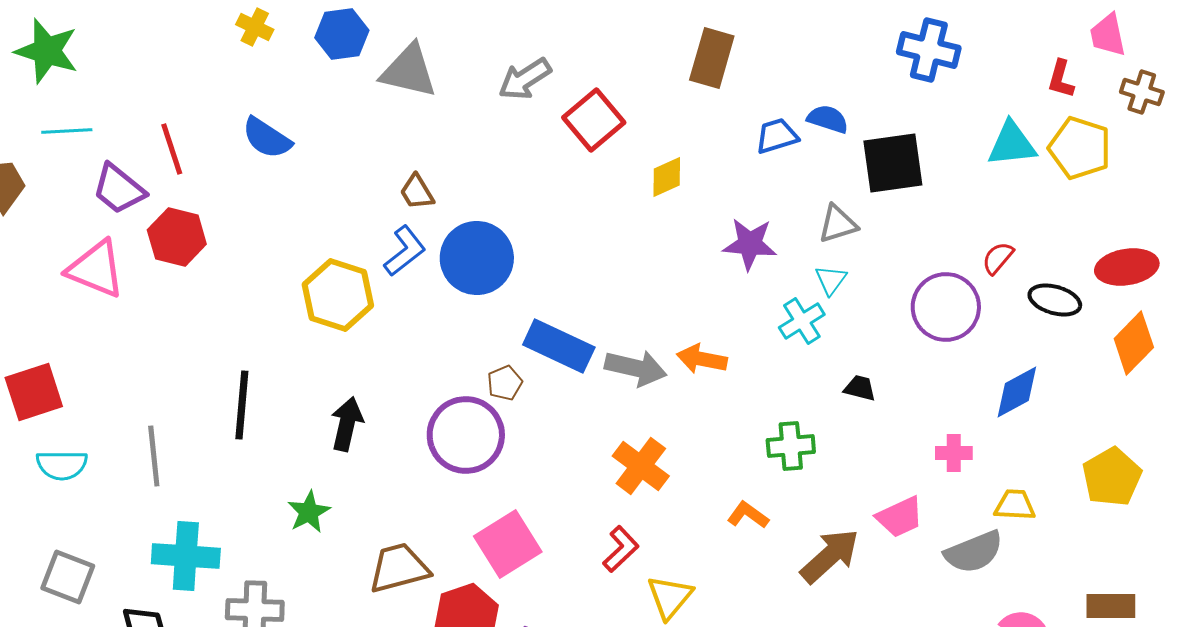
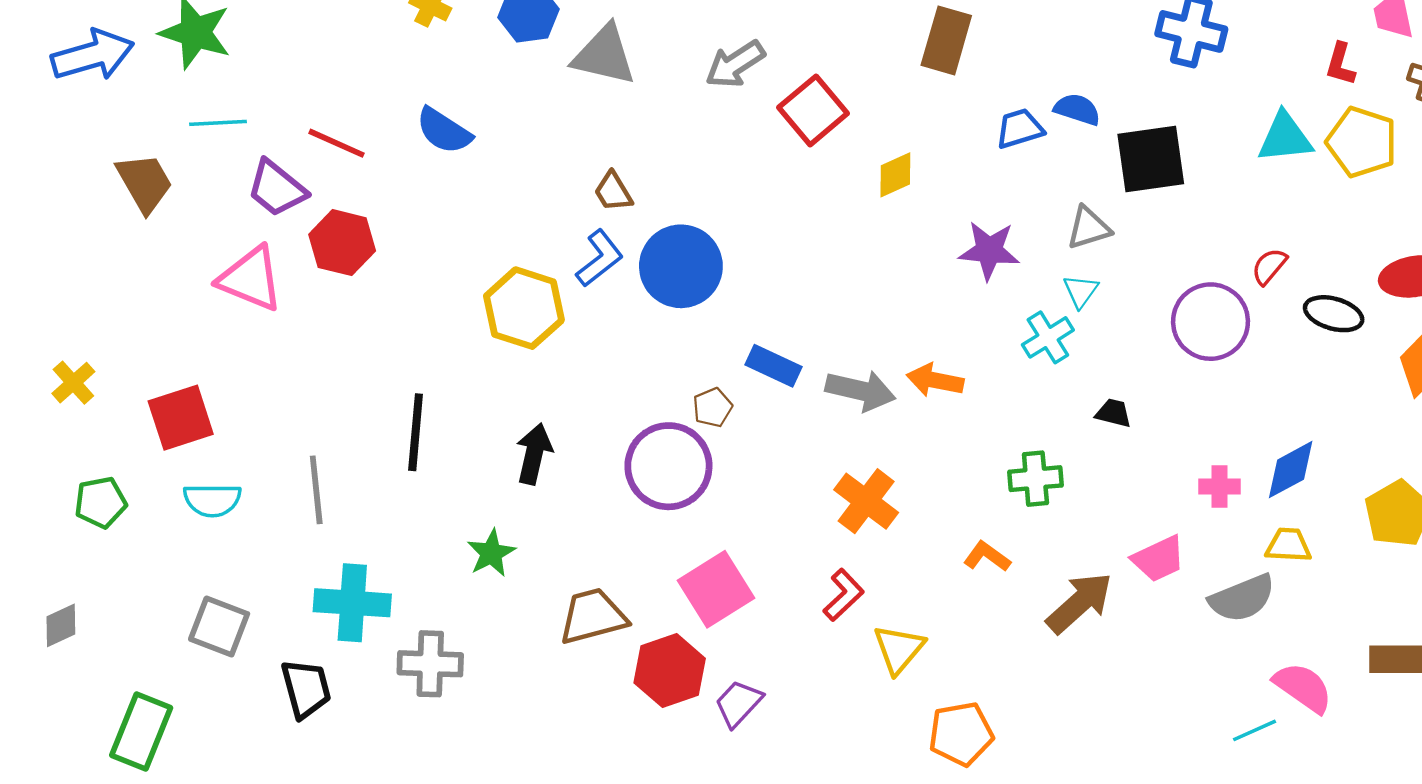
red line: (172, 149) -> (337, 143), turned -48
blue rectangle: (559, 346) -> (774, 366), size x0.7
blue diamond: (1017, 392) -> (1291, 470), moved

